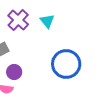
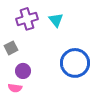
purple cross: (18, 20) -> (27, 19), turned 30

